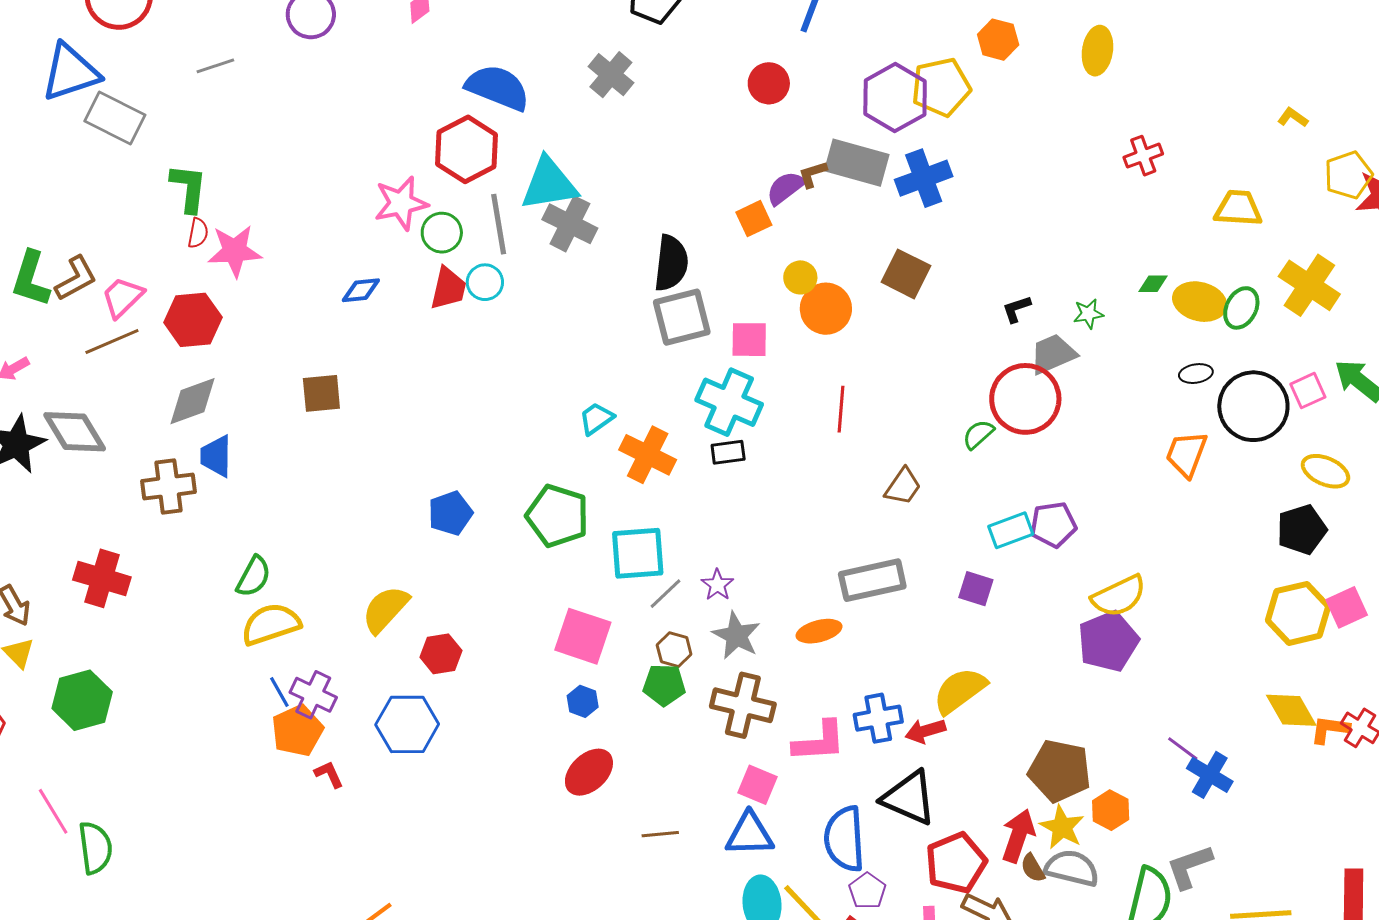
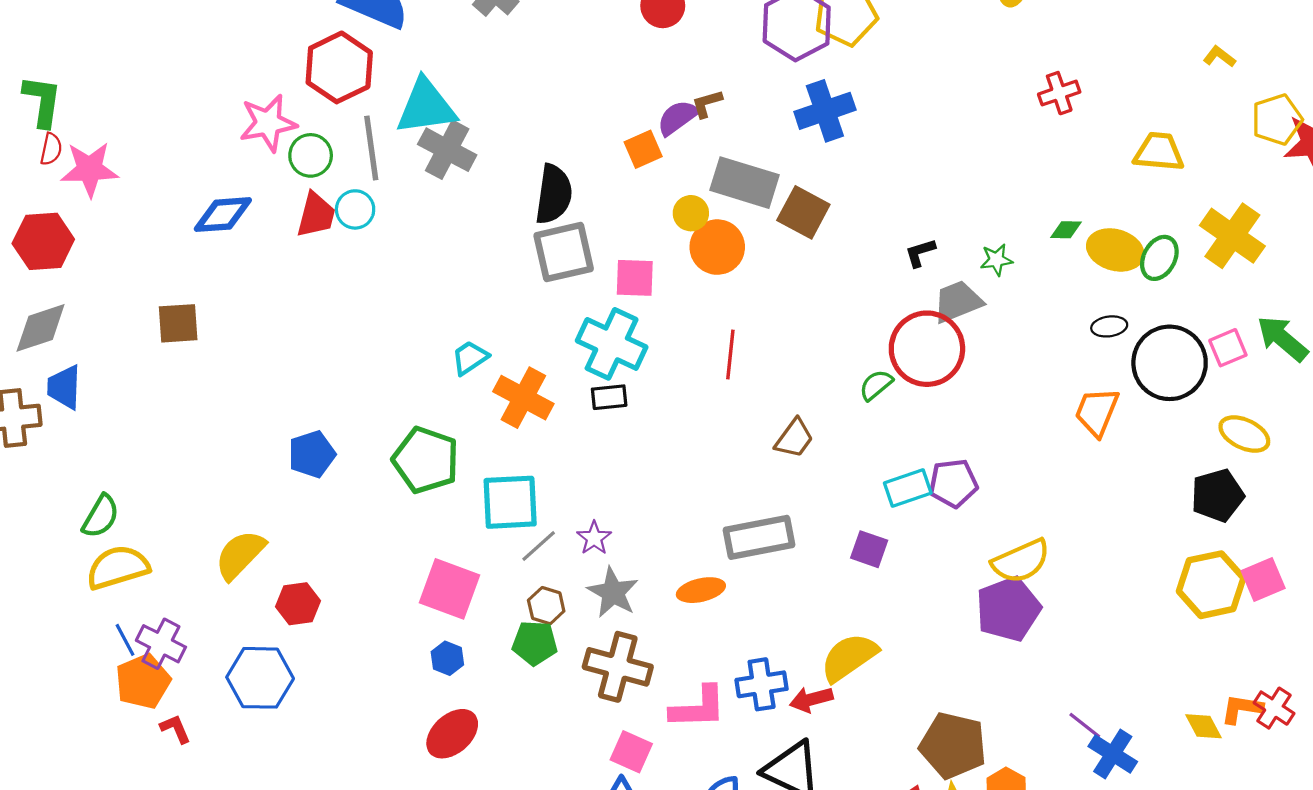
gray rectangle: (857, 163) -> (744, 183), moved
blue diamond: (361, 290) -> (223, 215), size x1.4
yellow diamond: (1291, 710) -> (1204, 726), moved, size x0.7

